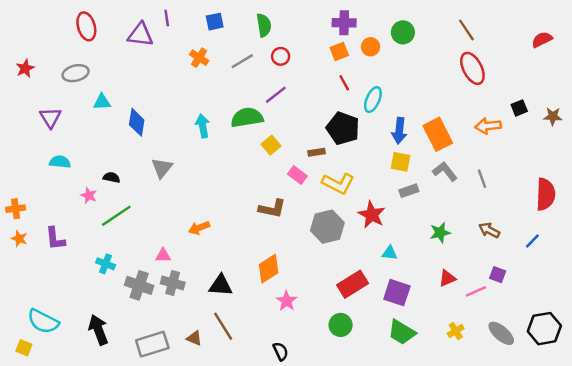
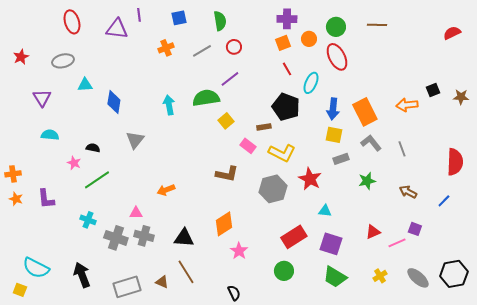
brown line: (466, 30) -> (377, 25), moved, turned -54
orange cross: (199, 58) -> (166, 48), turned 35
red ellipse: (472, 68) -> (337, 57), moved
green star: (440, 233) -> (367, 181), moved

